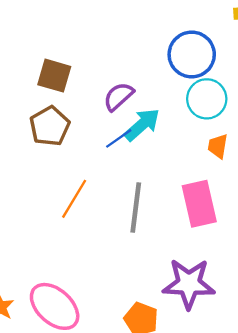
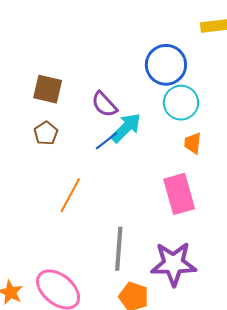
purple semicircle: (119, 96) -> (104, 104), turned -88
brown pentagon: (50, 126) -> (46, 133), size x0.7
gray line: (136, 208) -> (119, 249), moved

